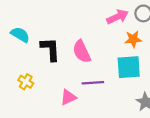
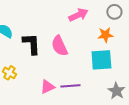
pink arrow: (118, 17) -> (78, 15), moved
purple line: (93, 83) -> (70, 86), moved

